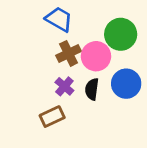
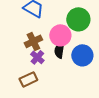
brown cross: (69, 53) -> (33, 41), moved
black semicircle: (92, 89) -> (59, 50), moved

